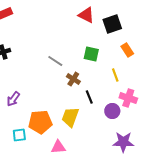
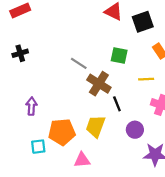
yellow line: (115, 75) -> (146, 79), turned -72
brown cross: (73, 79) -> (99, 84), size x1.5
purple arrow: (13, 99) -> (31, 106), turned 147
purple circle: (112, 111) -> (135, 130), moved

